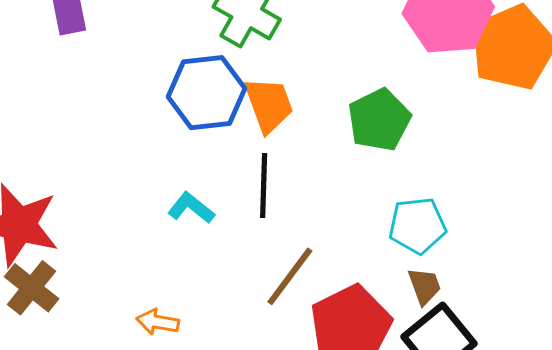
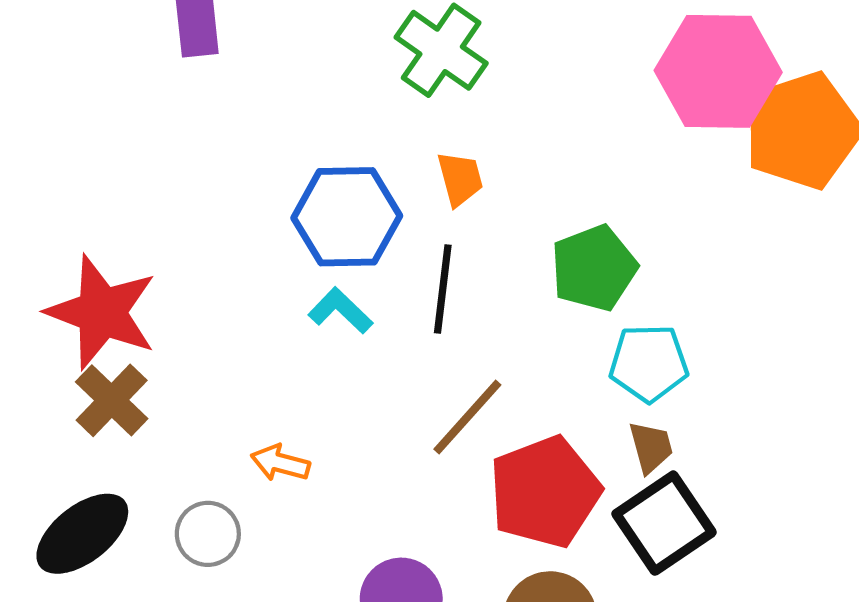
blue hexagon: (207, 93) -> (347, 217), moved
orange trapezoid: (269, 105) -> (460, 179), size x0.7
green pentagon: (379, 120) -> (594, 268), moved

